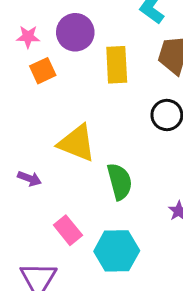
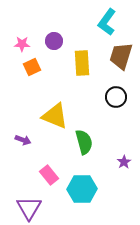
purple circle: (75, 32) -> (54, 41), size x0.7

